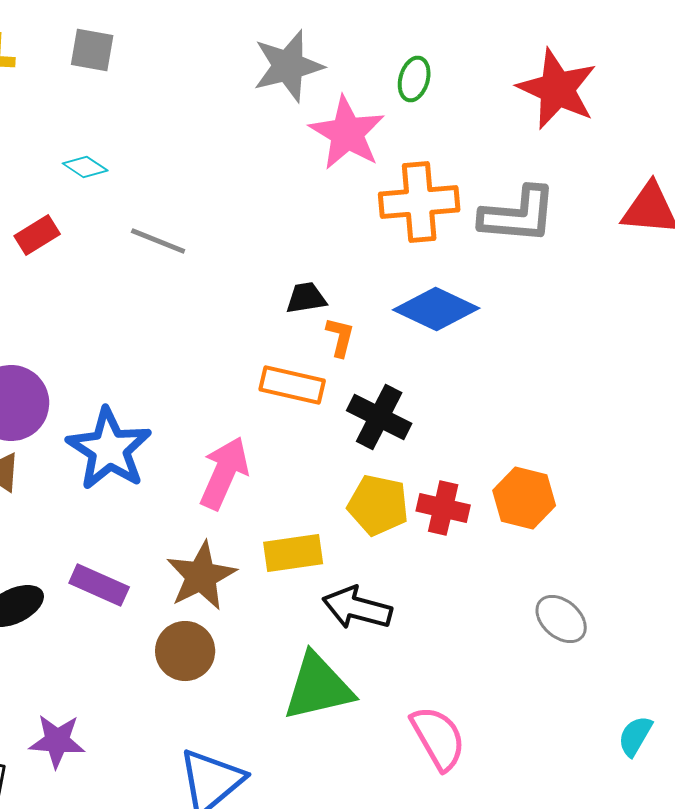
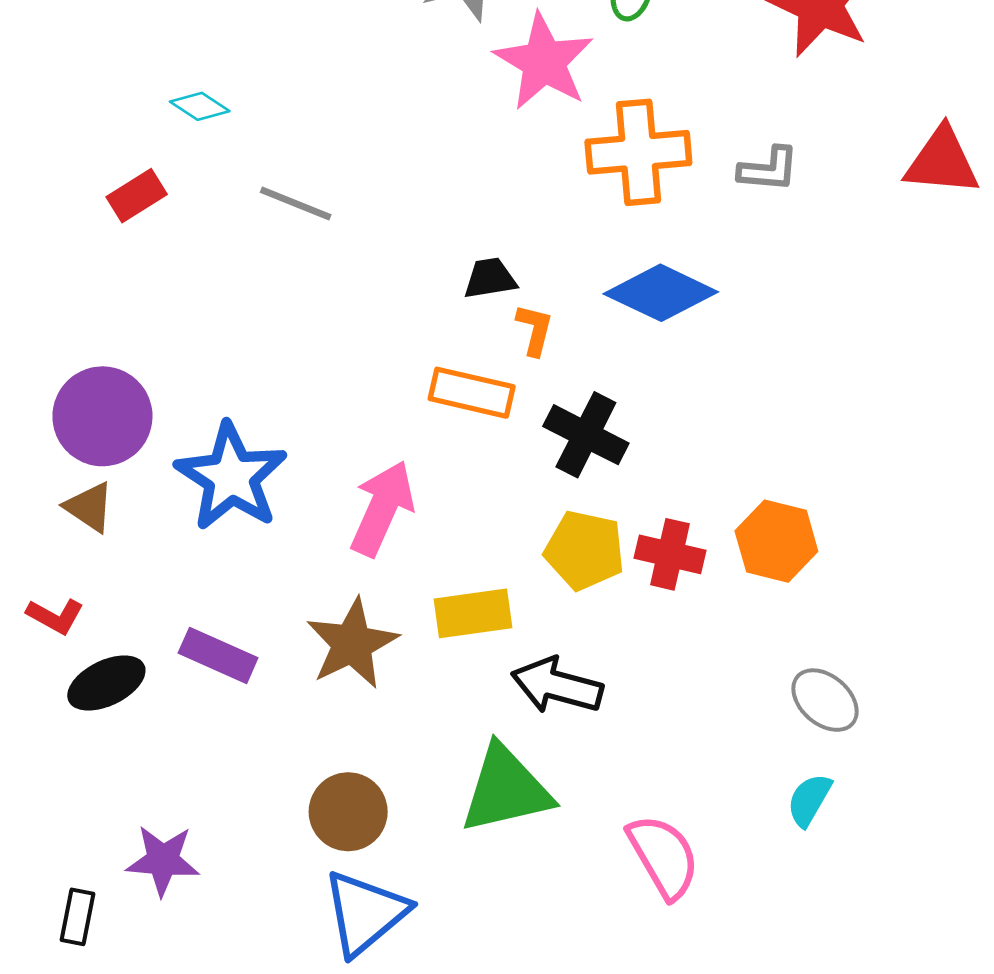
gray L-shape: (518, 215) -> (769, 169), size x0.6
brown circle: (185, 651) -> (348, 812), moved
cyan semicircle: (635, 736) -> (809, 800), moved

